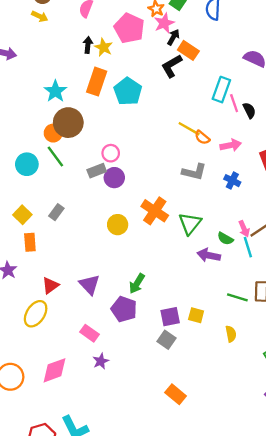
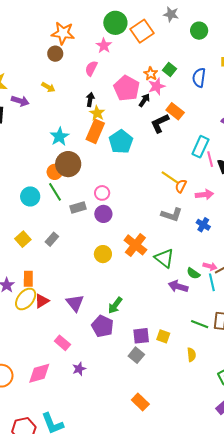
yellow arrow: (40, 16) -> (48, 87), moved
black arrow: (173, 37) -> (144, 100), moved
yellow star: (104, 47) -> (97, 113), moved
orange semicircle: (202, 137) -> (181, 186), turned 72
gray rectangle: (97, 171) -> (78, 208), moved
green triangle: (190, 224) -> (164, 258), turned -35
pink arrow: (244, 229) -> (210, 266), turned -56
orange rectangle: (30, 242) -> (28, 279), moved
yellow ellipse: (36, 314) -> (26, 299), moved
pink rectangle: (89, 333) -> (62, 343), moved

